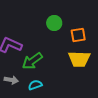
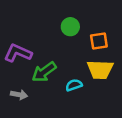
cyan semicircle: (35, 85) -> (74, 85), moved

